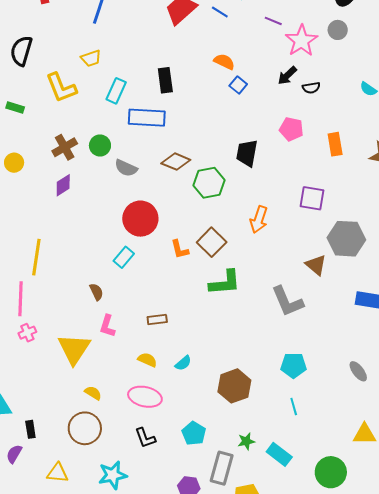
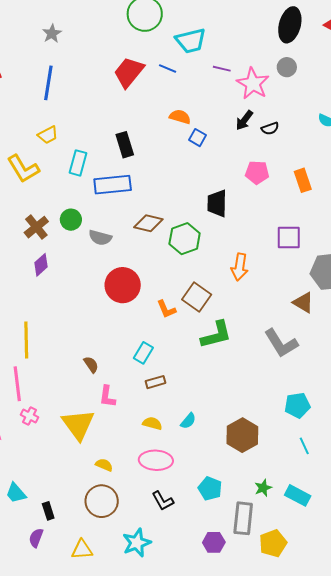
cyan rectangle: (124, 257) -> (143, 353), moved
pink cross: (27, 333) -> (30, 416), turned -30

